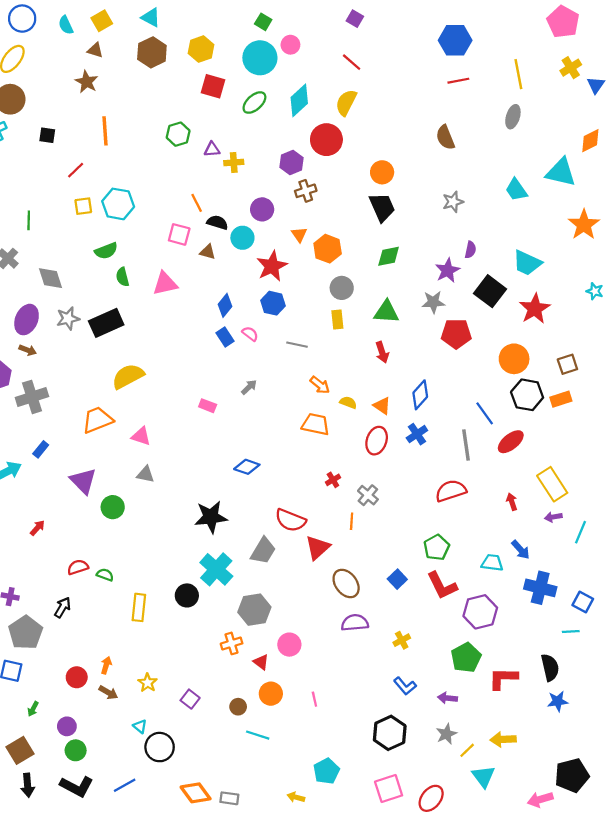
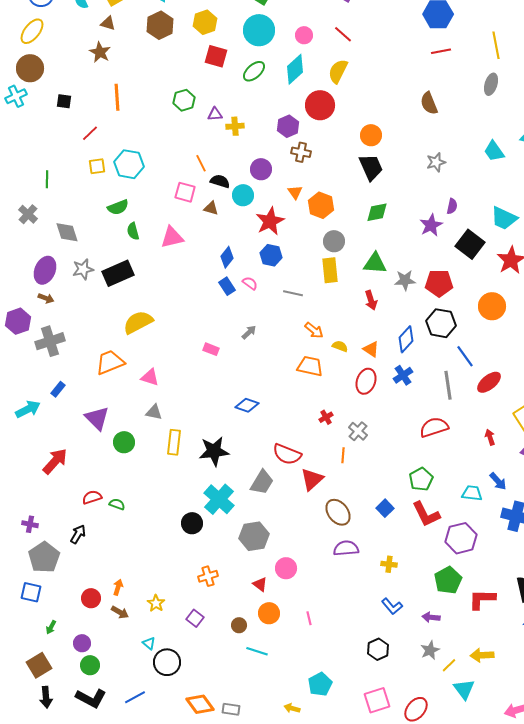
pink circle: (290, 45) -> (304, 35), moved
brown cross: (306, 191) -> (301, 152), turned 30
gray star: (433, 302) -> (405, 280), moved
yellow rectangle: (337, 320) -> (330, 270), size x1.4
black hexagon: (527, 395) -> (441, 323), moved
red arrow: (37, 528) -> (55, 461), size x1.8
yellow rectangle: (139, 607) -> (174, 442), moved
yellow cross: (402, 640) -> (389, 564), turned 35
orange cross: (232, 643) -> (208, 576), moved
black hexagon: (390, 733) -> (378, 649), size x0.7

